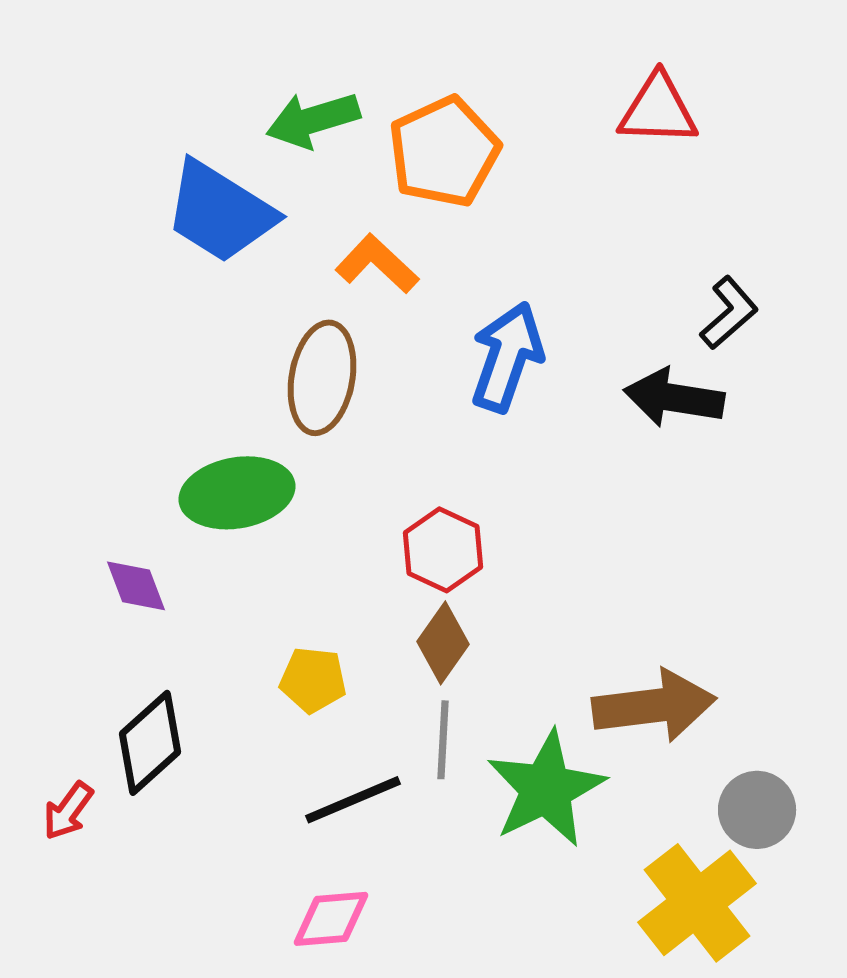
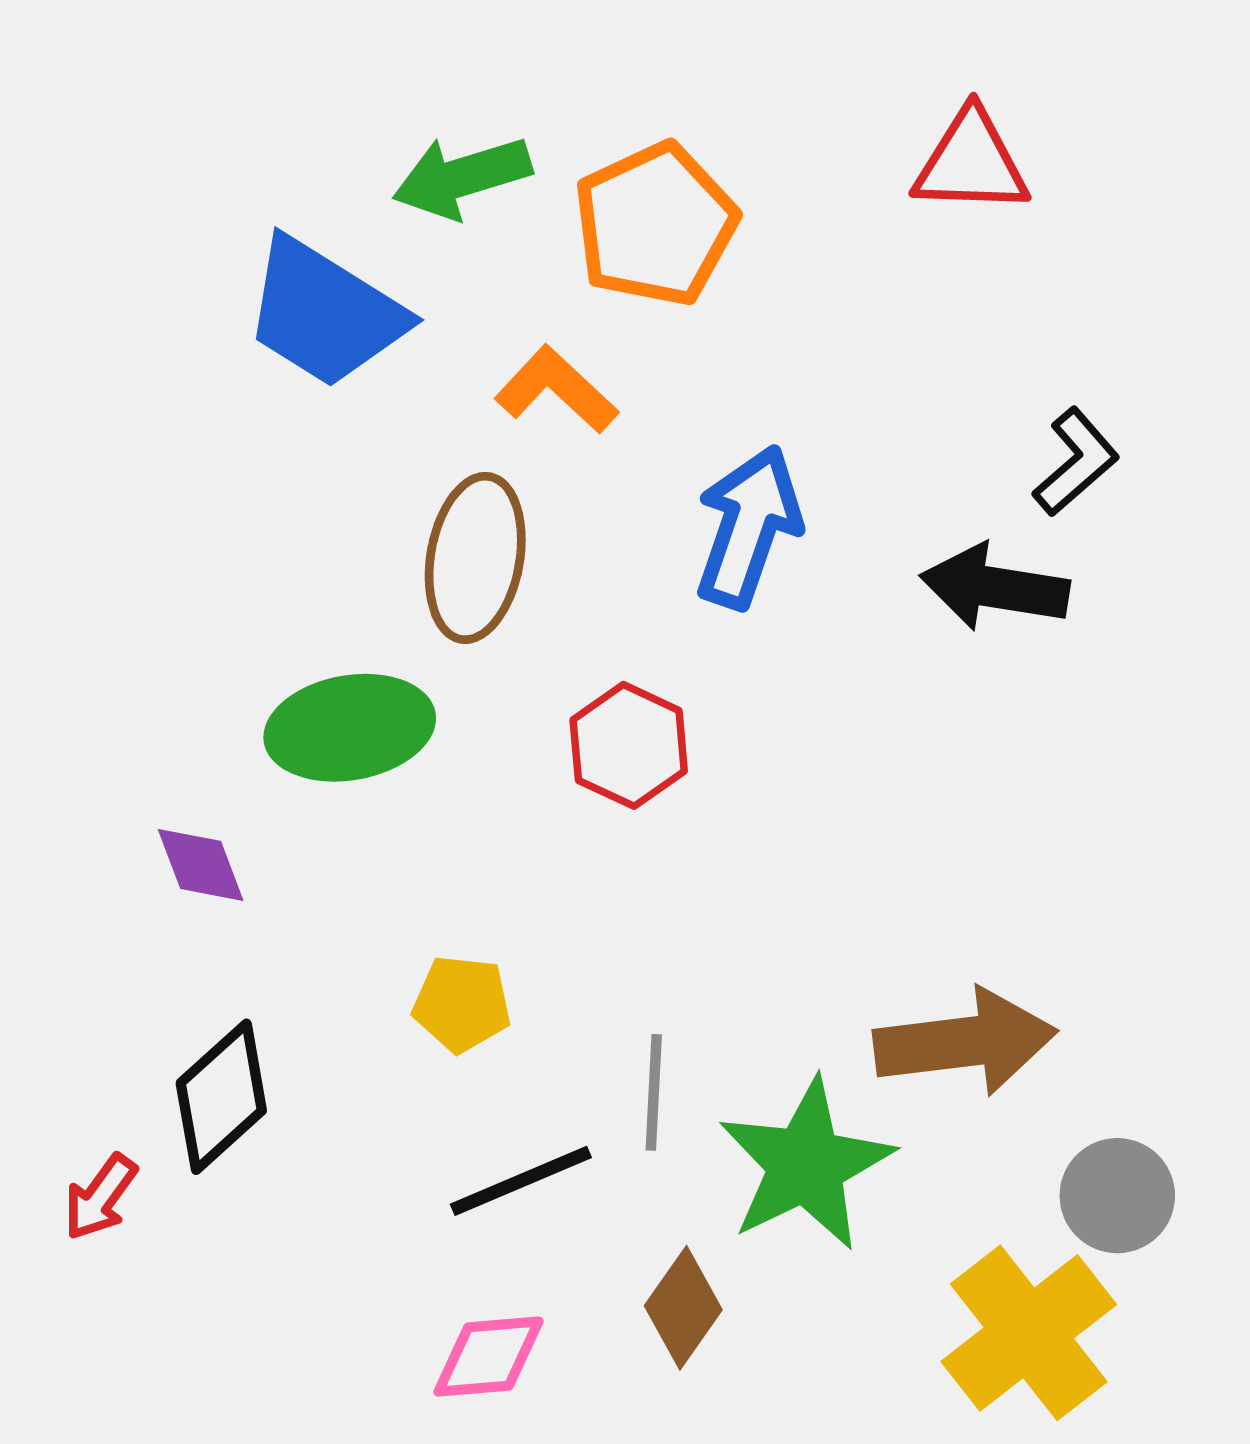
red hexagon: (443, 550) -> (629, 745), moved
brown diamond: (443, 643) -> (683, 1308), moved

